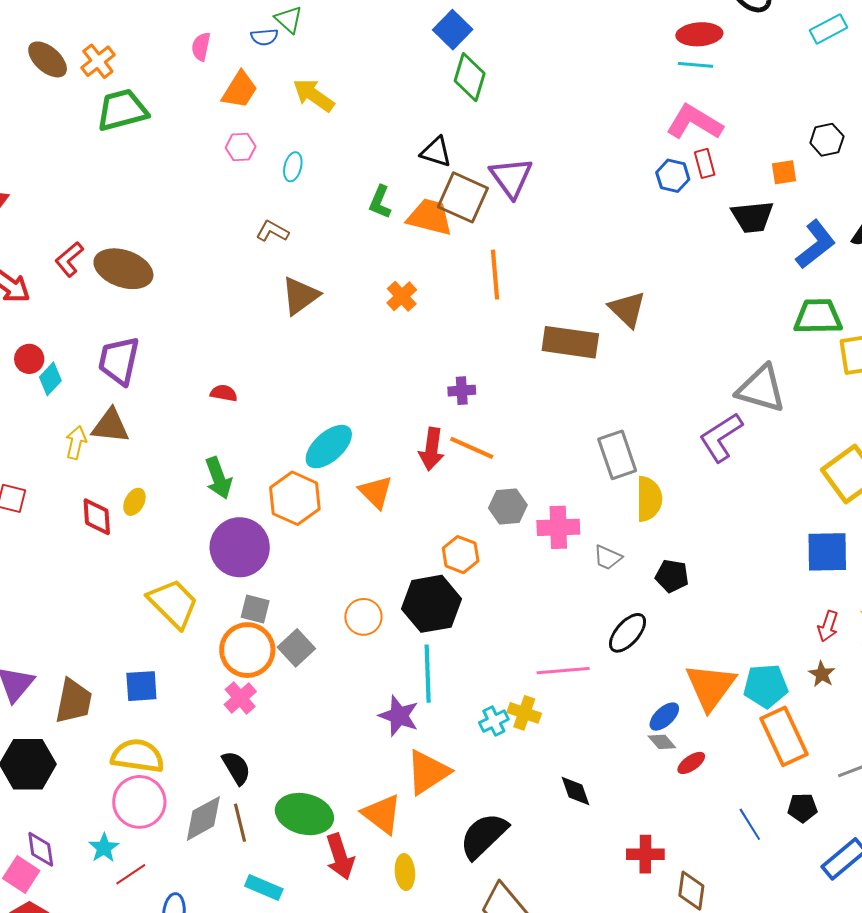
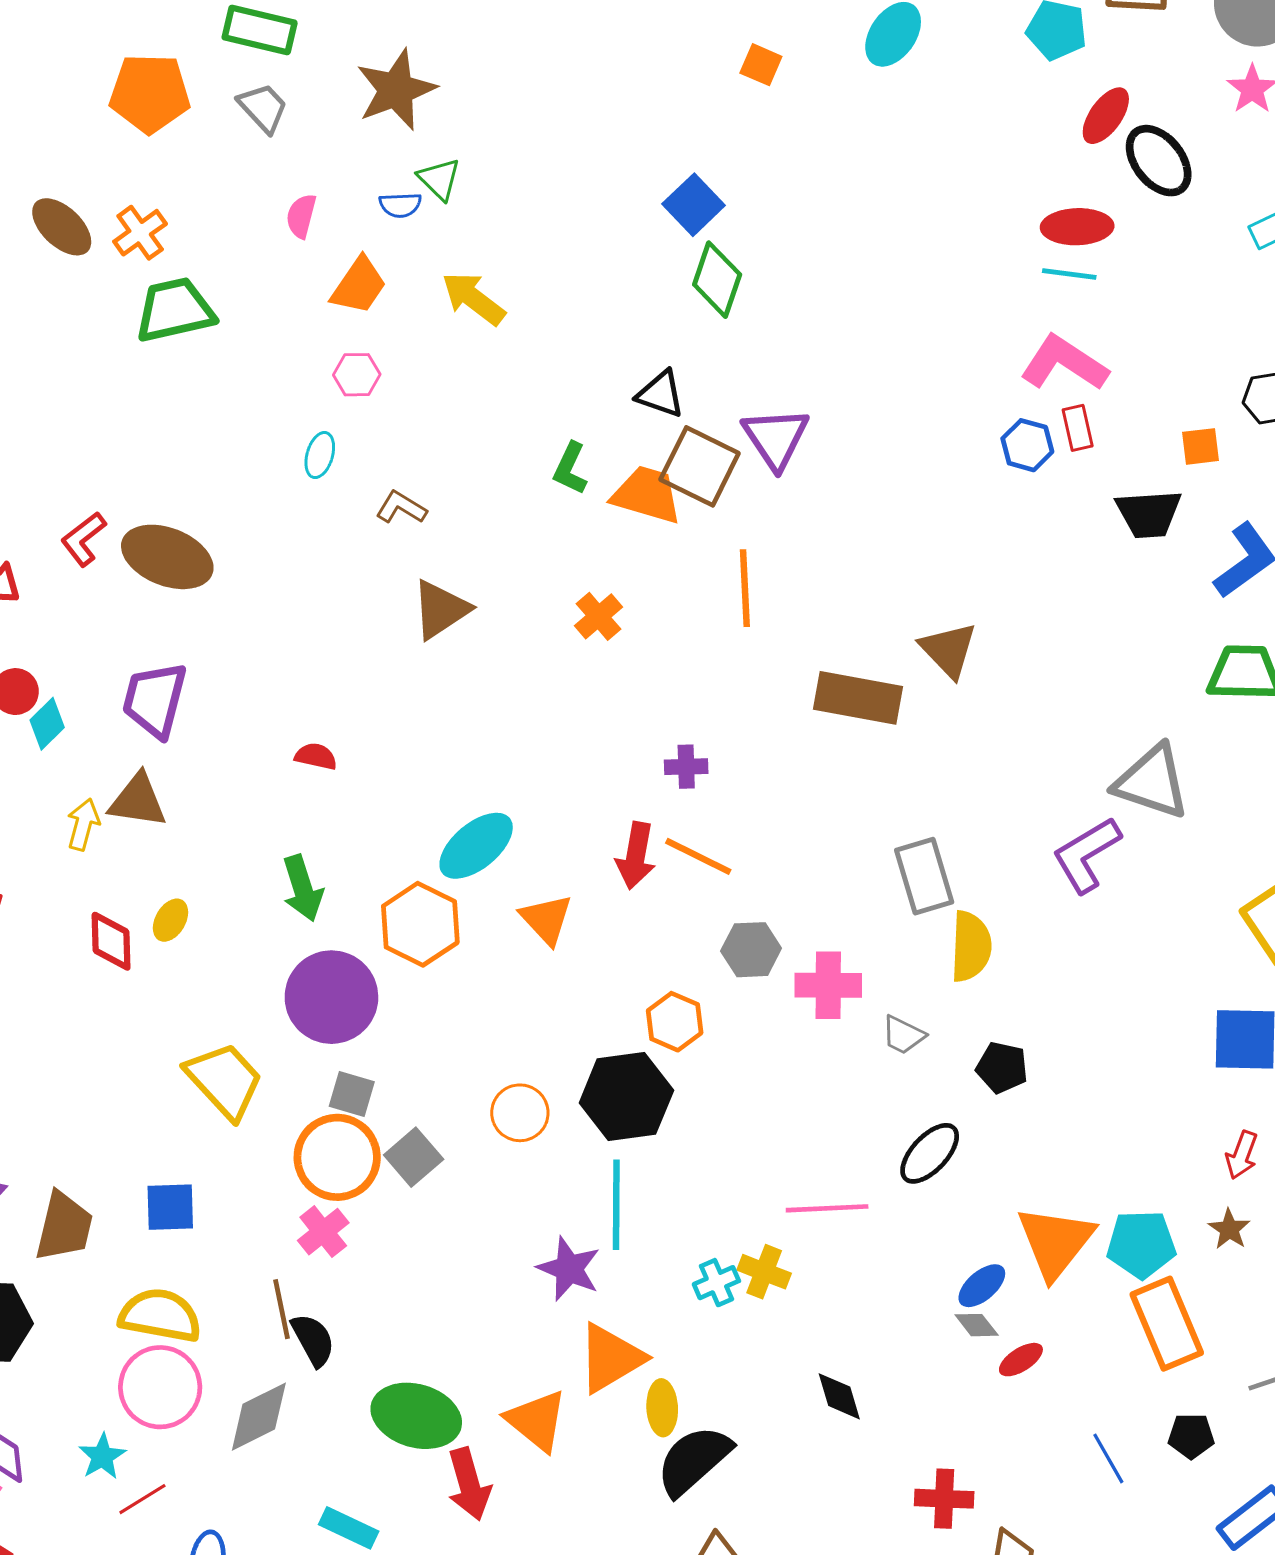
cyan ellipse: (293, 167) -> (320, 455), moved
brown line: (240, 823) -> (281, 1309), moved
yellow ellipse: (405, 872) -> (662, 1408), moved

